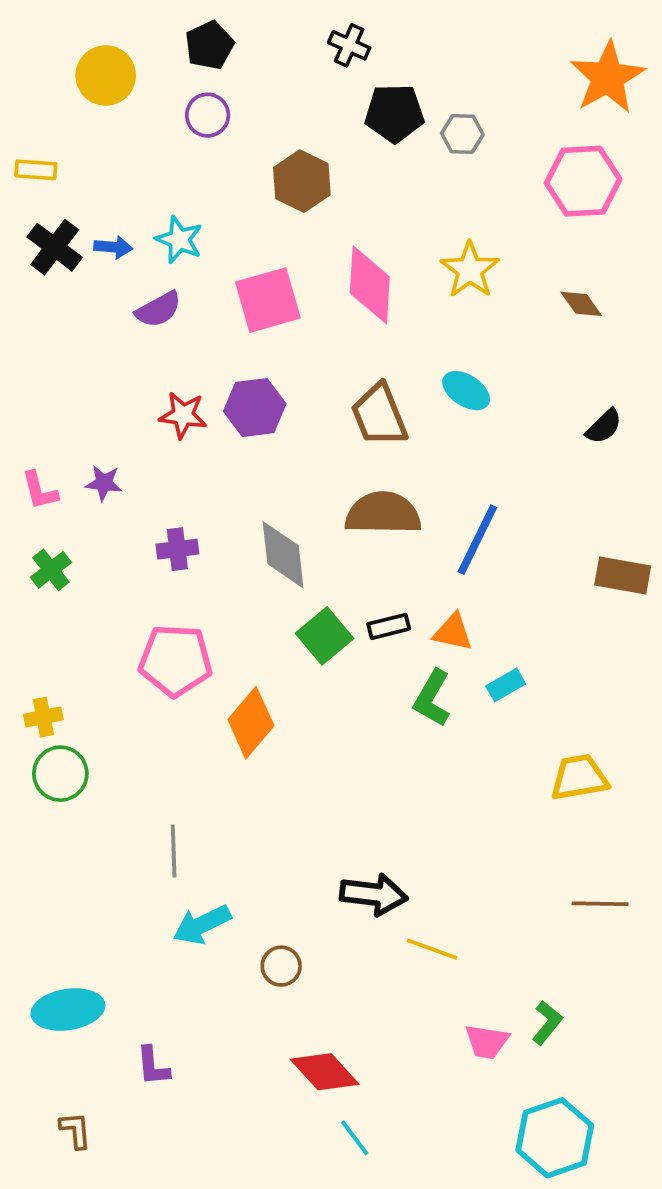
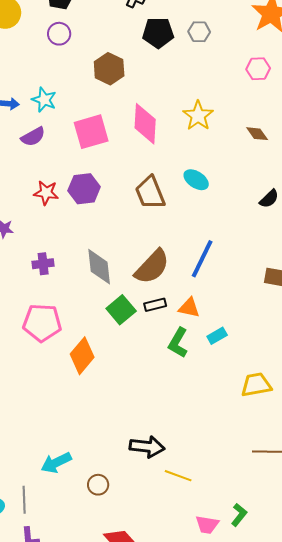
gray hexagon: (462, 134) -> (199, 32), moved
pink hexagon: (583, 181) -> (258, 69), size x0.6
brown semicircle: (383, 513) -> (152, 267), moved, turned 132
gray line: (174, 851) -> (24, 500), moved

